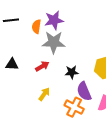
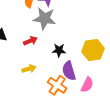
yellow arrow: (44, 94) -> (29, 69), turned 32

